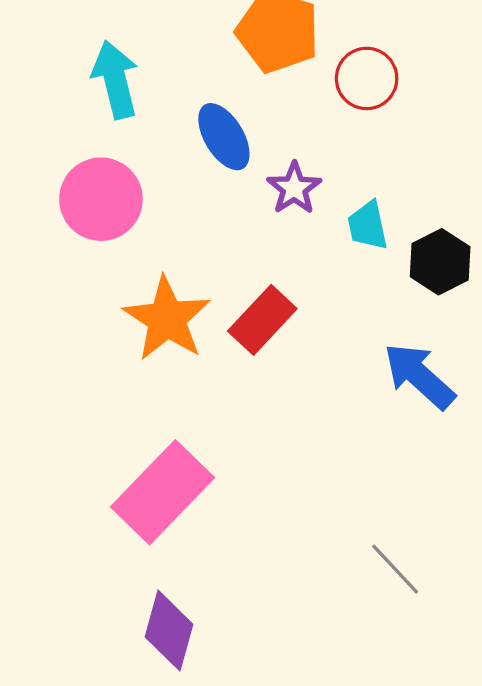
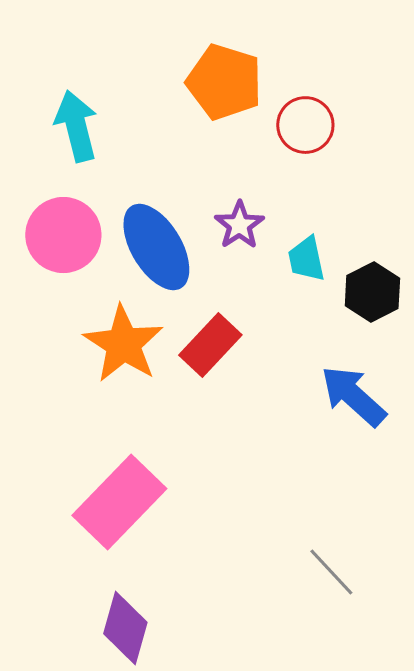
blue ellipse: (224, 137) -> (156, 247), moved, size x1.4

